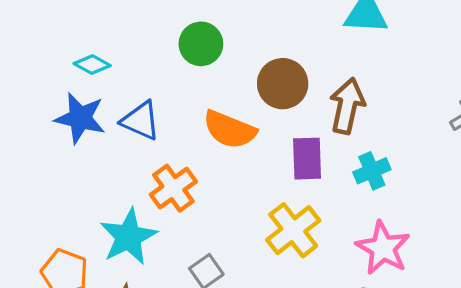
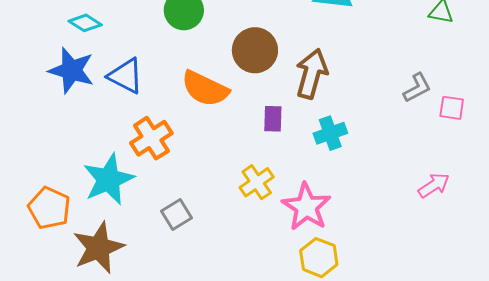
purple rectangle: (307, 159) -> (273, 119), size x0.7
yellow cross: (293, 230) -> (257, 182), size x0.7
pink star: (383, 248) -> (306, 207), moved

